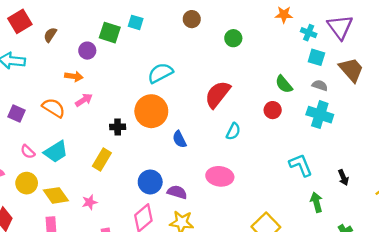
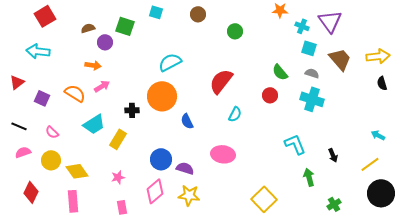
cyan square: (136, 22) -> (156, 12), moved
brown semicircle: (50, 35) -> (88, 28), moved, turned 40
cyan trapezoid: (56, 152) -> (94, 124), moved
pink star: (90, 202) -> (118, 177), moved

